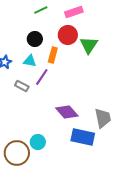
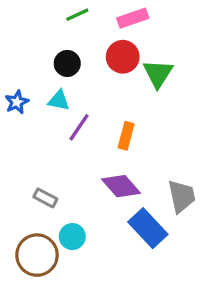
orange rectangle: (53, 55) -> (126, 136), moved
gray rectangle: (22, 86) -> (45, 198), moved
blue rectangle: (83, 137) -> (148, 228), turned 35

